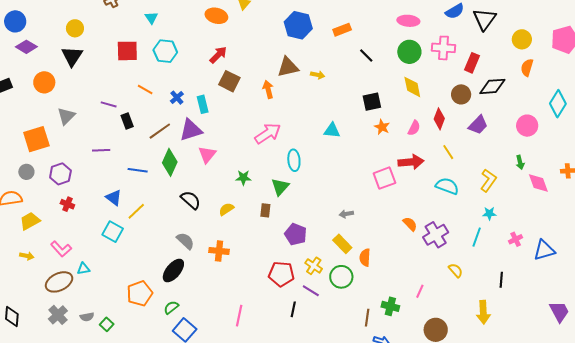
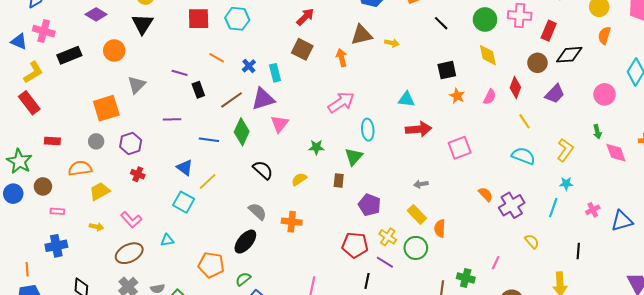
red arrow: (218, 55) -> (305, 17), moved
red arrow: (411, 162) -> (419, 129), moved
cyan triangle: (83, 269) -> (167, 240), moved
orange pentagon: (140, 293) -> (211, 265), turned 30

